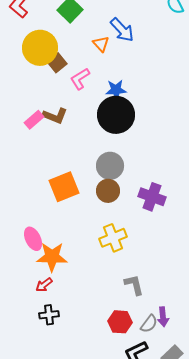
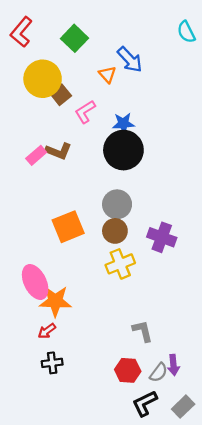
yellow cross: (113, 238) -> (120, 264), moved
pink ellipse: (33, 239) -> (35, 282), size x1.4

